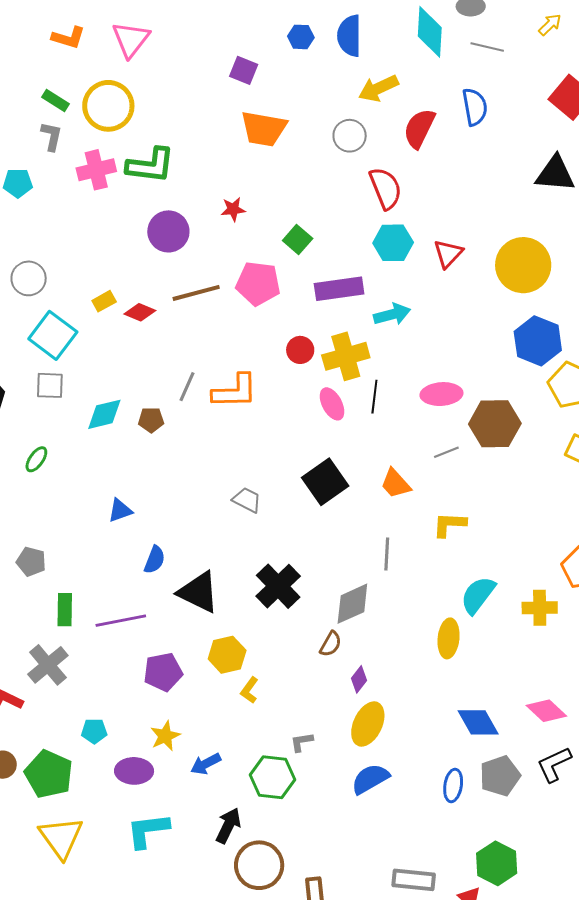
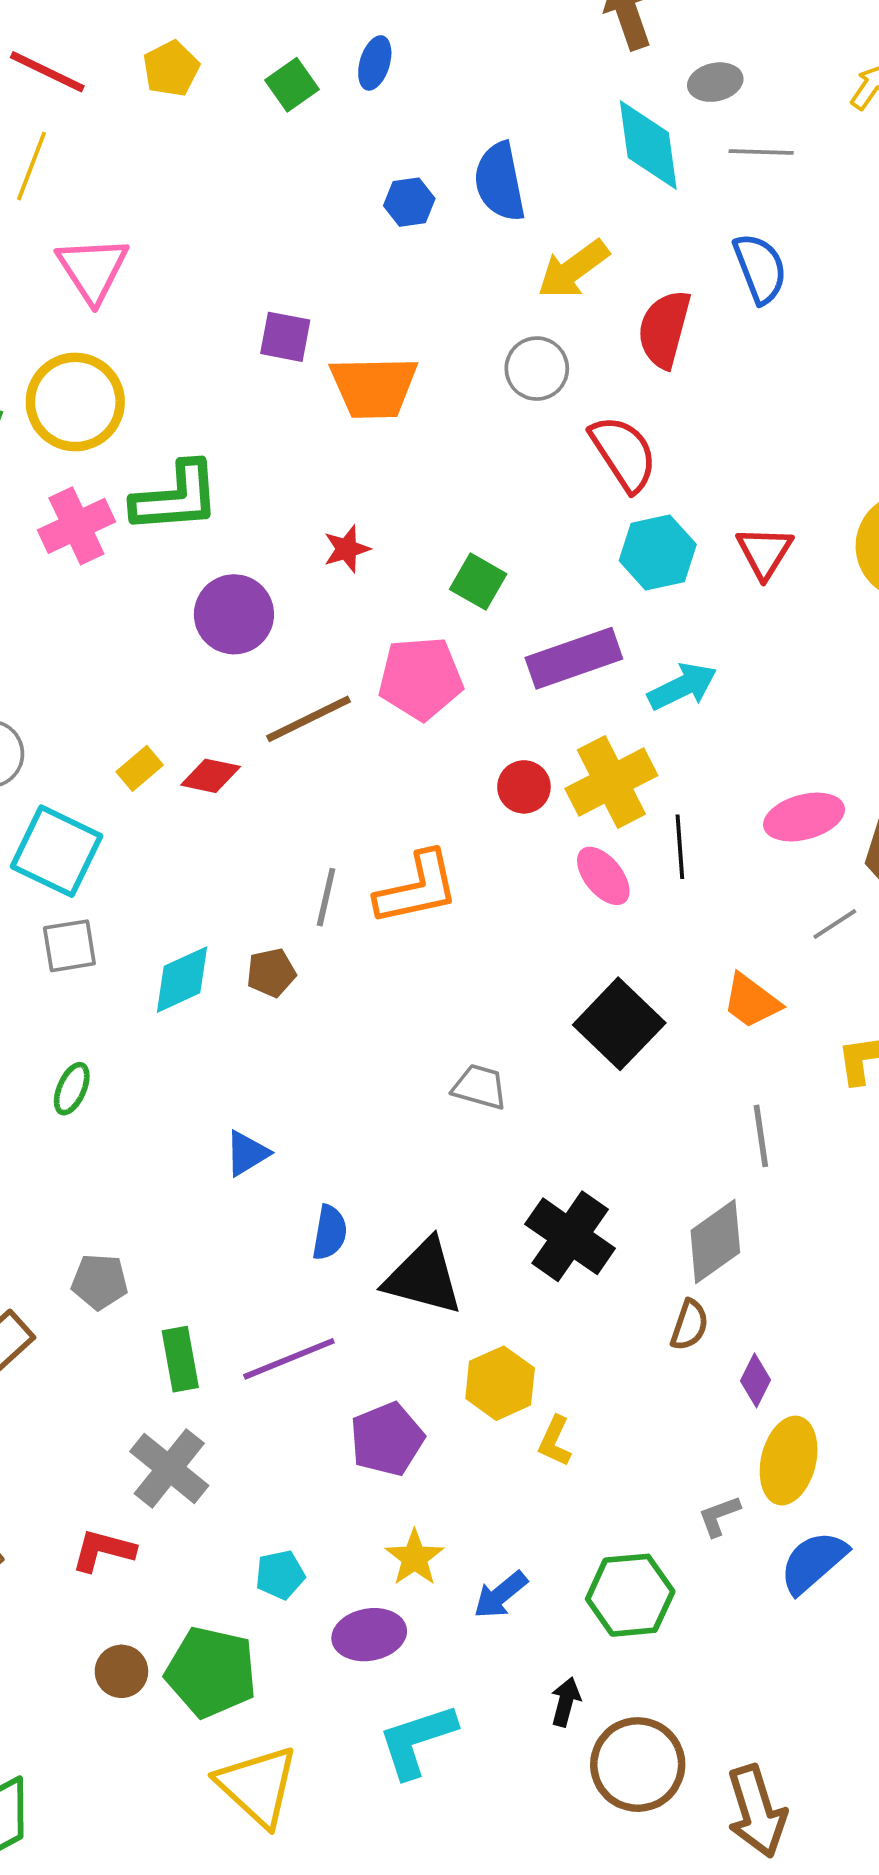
purple square: (244, 70) -> (285, 337), moved
gray L-shape: (302, 742) -> (719, 1516), moved
black arrow: (228, 826) -> (566, 1702), size x0.7

